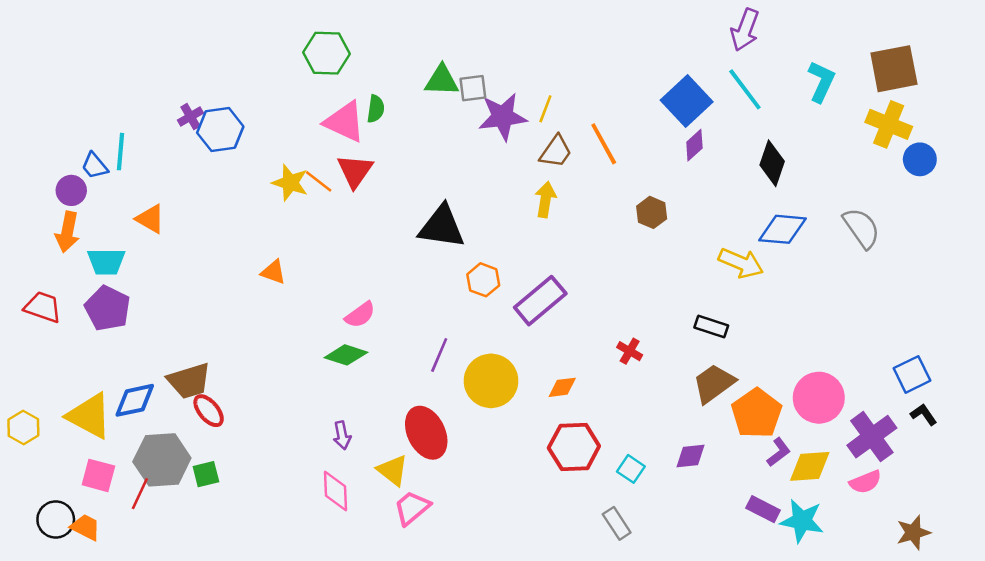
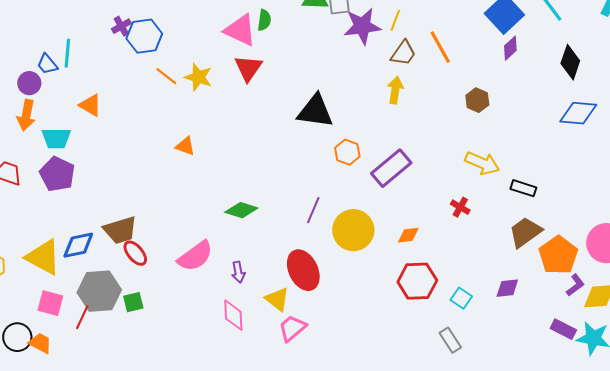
orange line: (319, 181) -> (166, 76), moved
yellow arrow: (741, 263) -> (482, 163), moved
pink semicircle: (360, 315) -> (195, 256), moved, size x1.5

